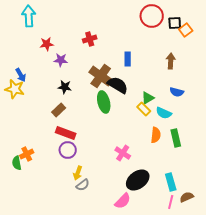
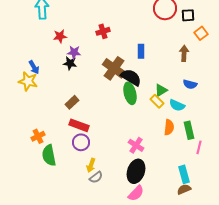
orange square: (186, 30) -> (201, 33), moved
black star: (65, 87) -> (70, 63), moved
green ellipse: (104, 102) -> (130, 93), moved
orange cross: (27, 154) -> (38, 136), moved
green semicircle: (17, 163) -> (49, 155), moved, size x1.5
black ellipse: (138, 180) -> (136, 171), moved, turned -35
brown semicircle: (187, 197) -> (184, 189), moved
pink line: (171, 202) -> (199, 147), moved

